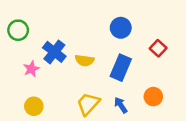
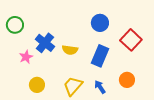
red square: (158, 48) -> (131, 40), size x1.5
yellow circle: (34, 106) -> (37, 85), moved

